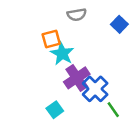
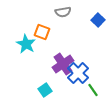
orange square: (51, 39) -> (42, 32), turned 35
cyan star: (62, 54) -> (26, 44), moved

